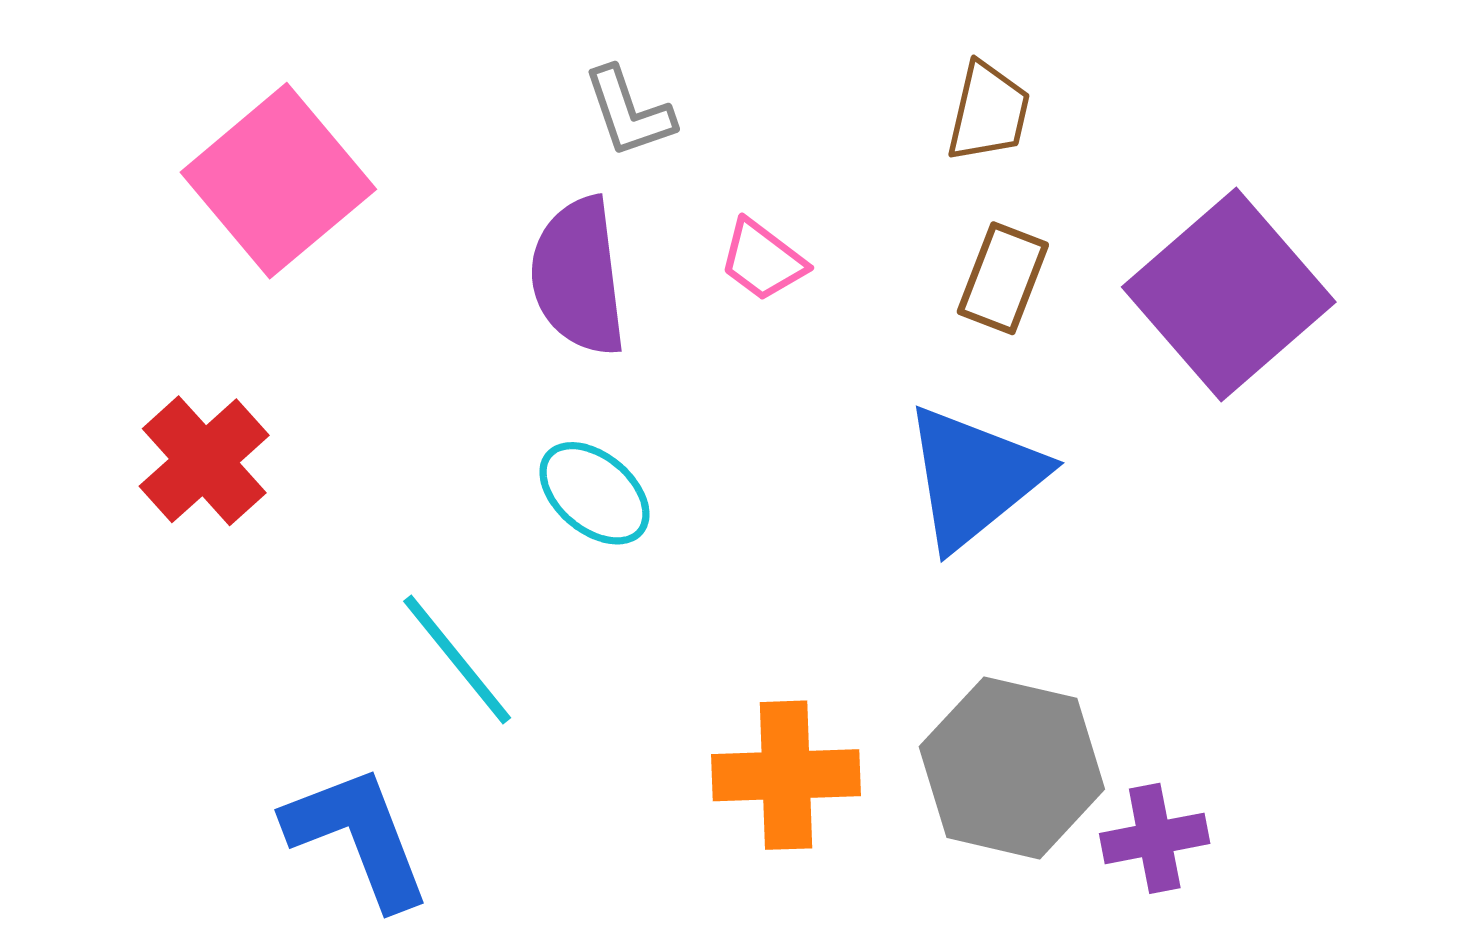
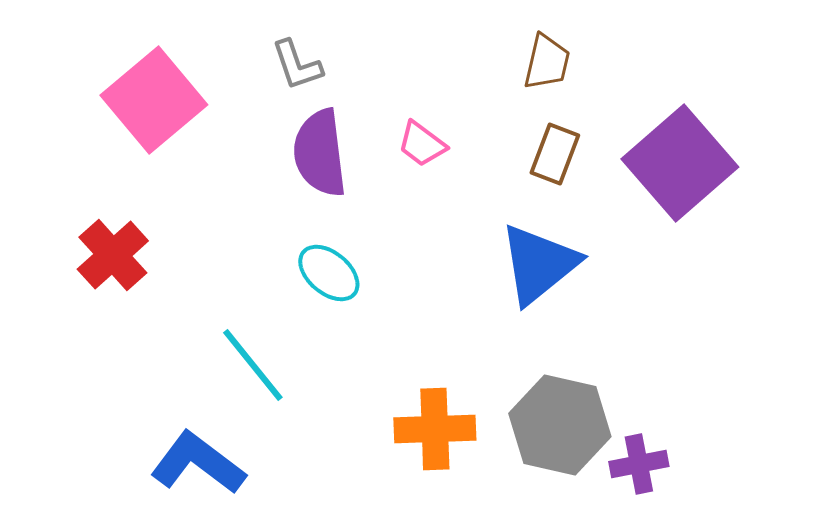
gray L-shape: (629, 112) -> (297, 65), moved
blue L-shape: (358, 837) -> (198, 463), turned -32

